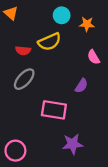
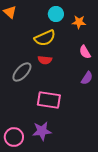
red semicircle: (23, 50) -> (45, 60), moved
purple semicircle: (81, 86) -> (87, 78), moved
purple star: (73, 144) -> (42, 131), moved

